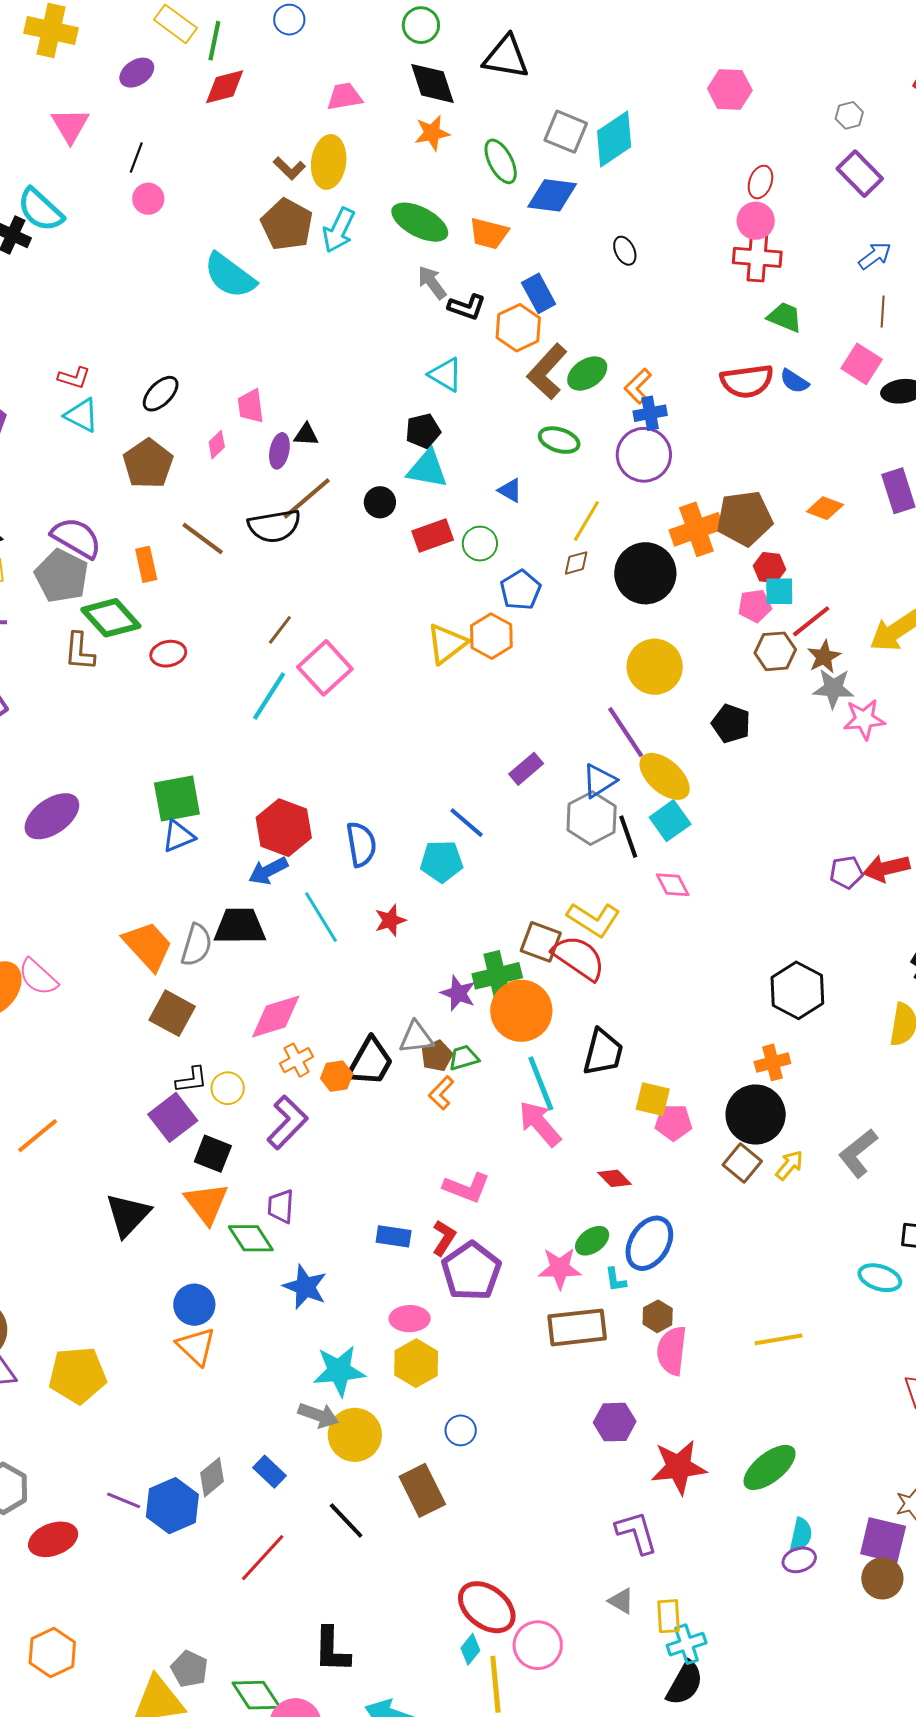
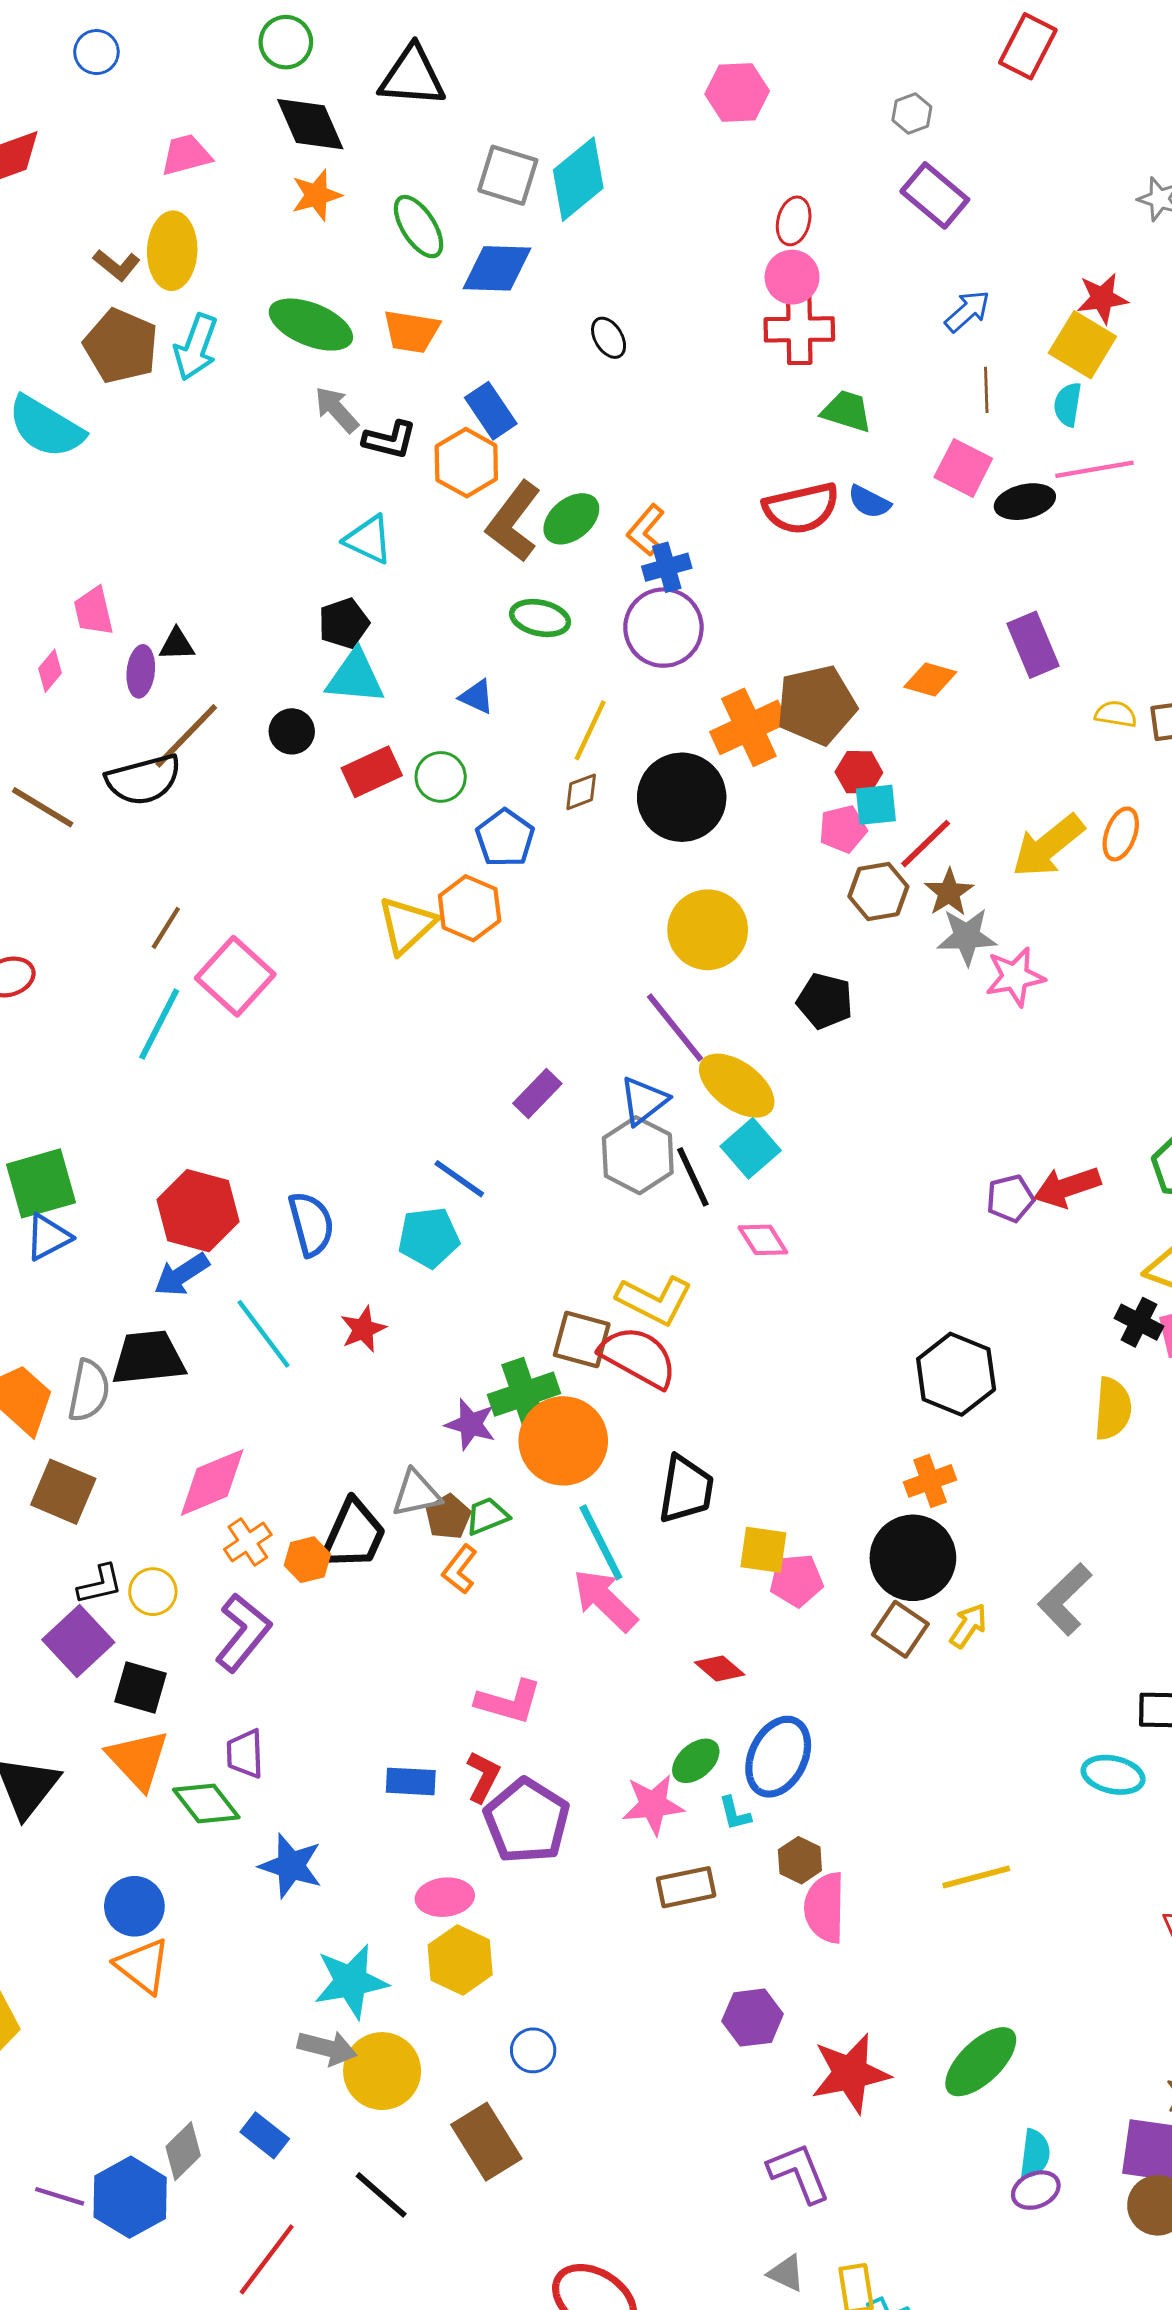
brown rectangle: (577, 1327) -> (686, 1887), size x0.7

